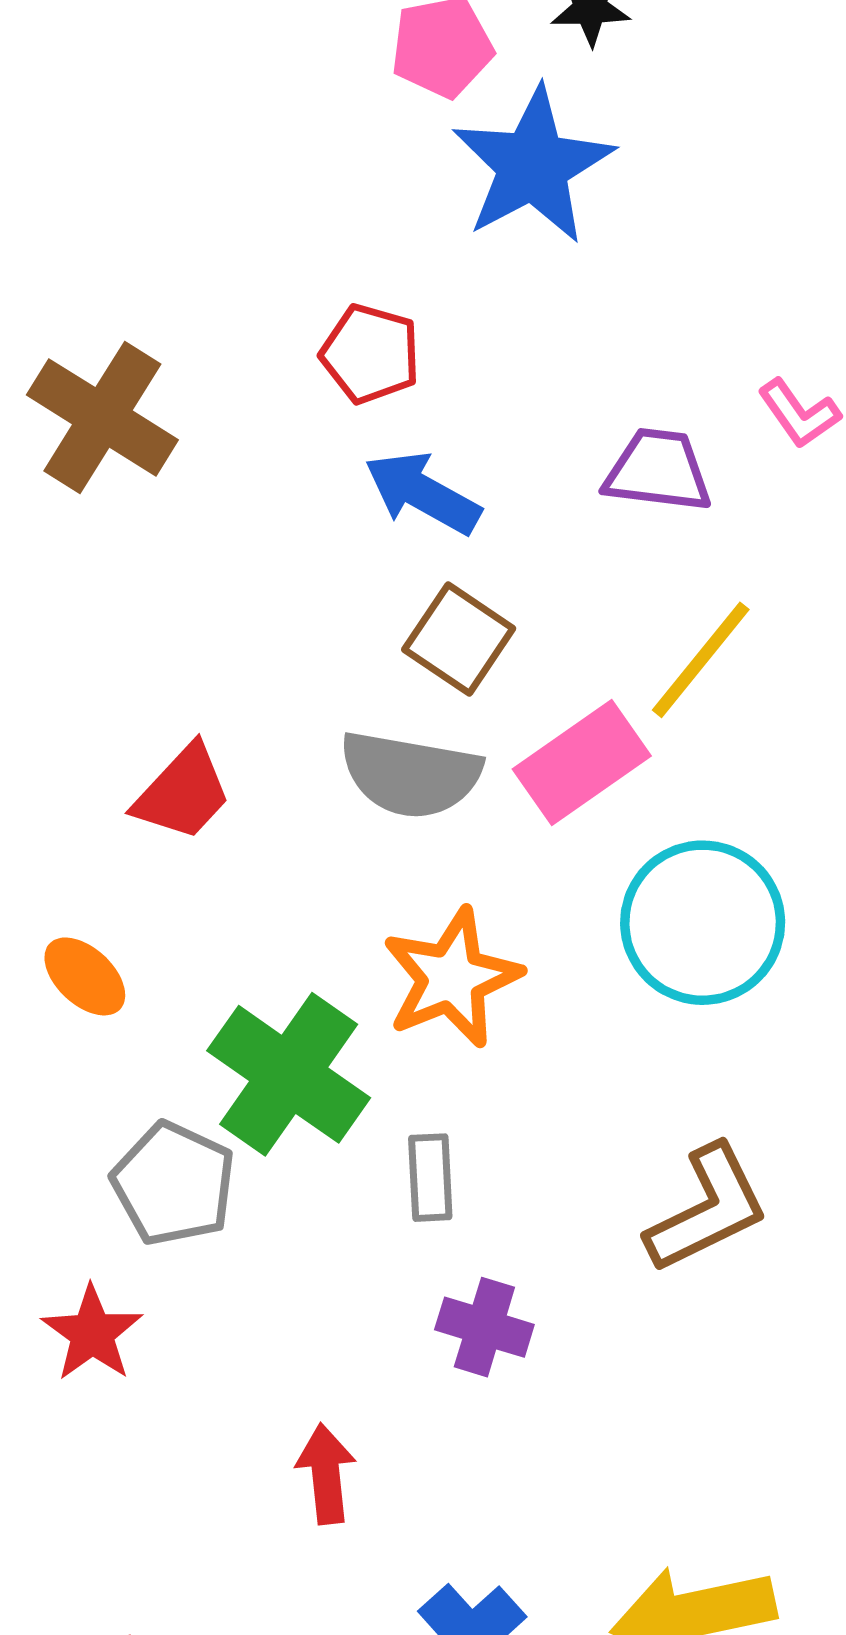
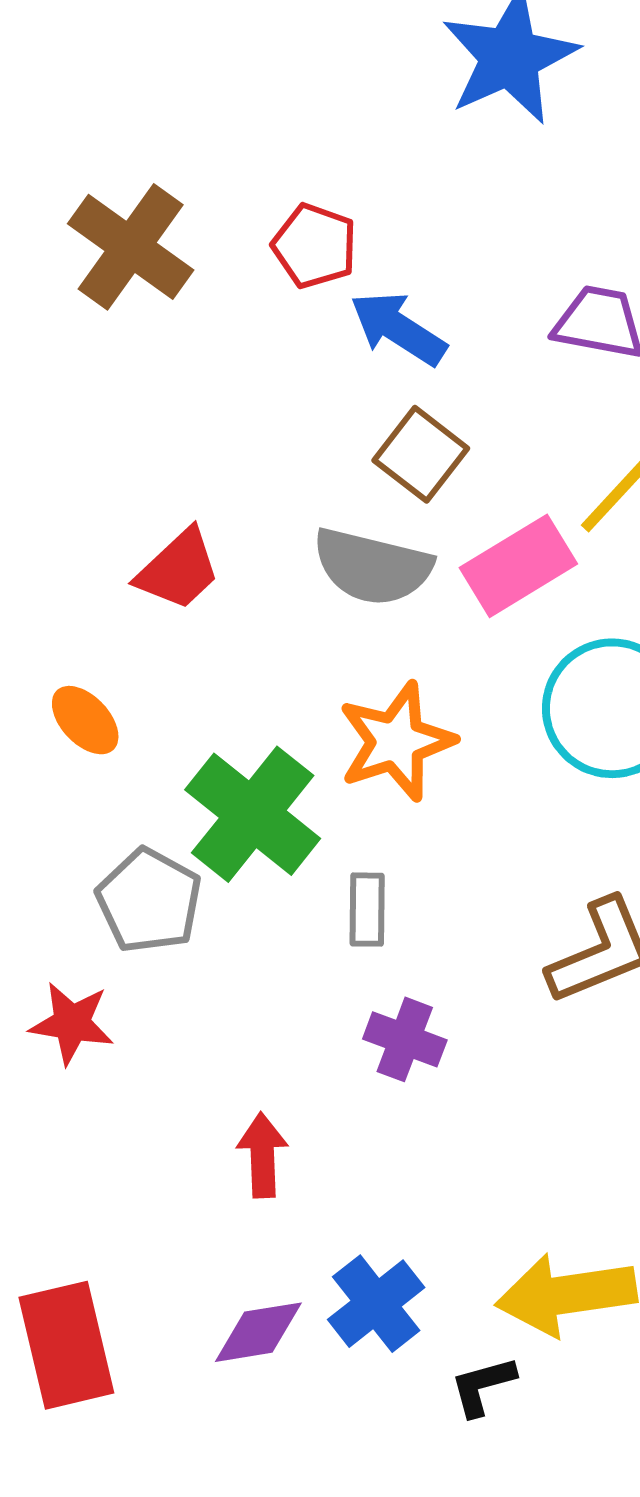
red pentagon: (370, 354) -> (315, 246), moved
red star: (92, 1333) -> (72, 1023), turned -30

